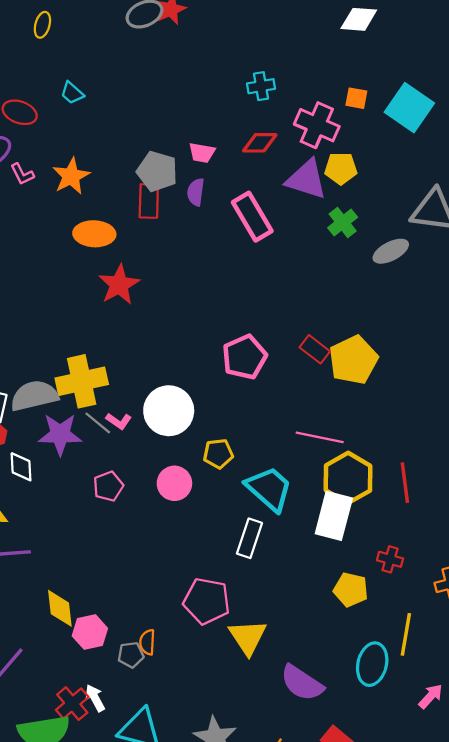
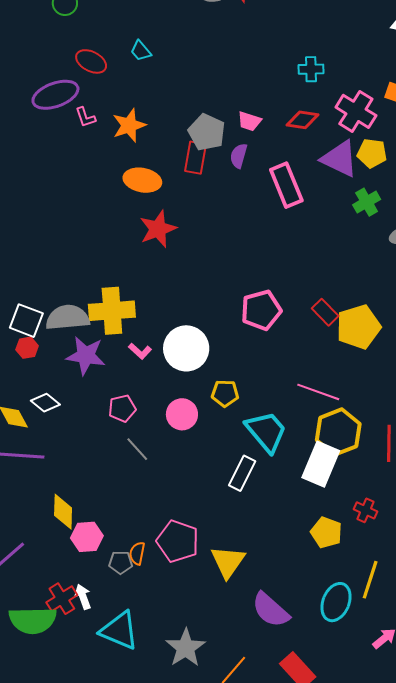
gray line: (98, 423) -> (137, 449), moved
white diamond: (21, 467) -> (45, 403), moved, turned -56
pink pentagon: (207, 601) -> (178, 541), moved

